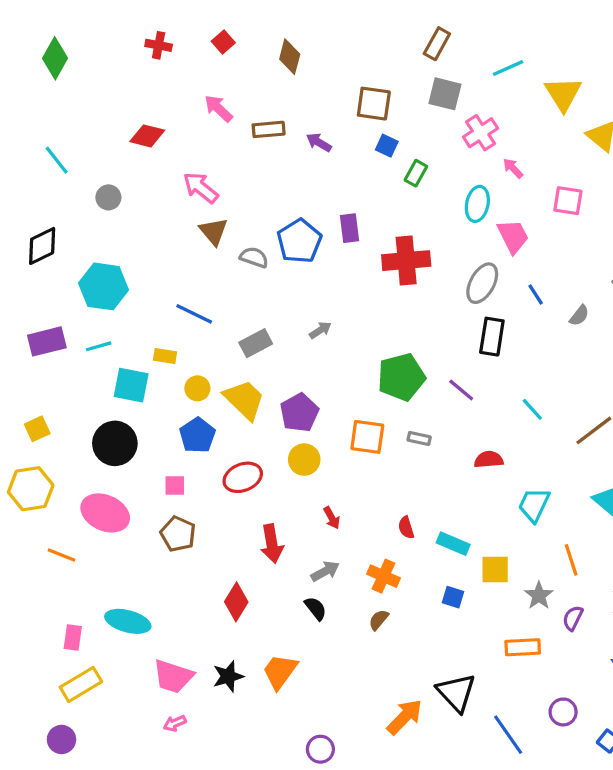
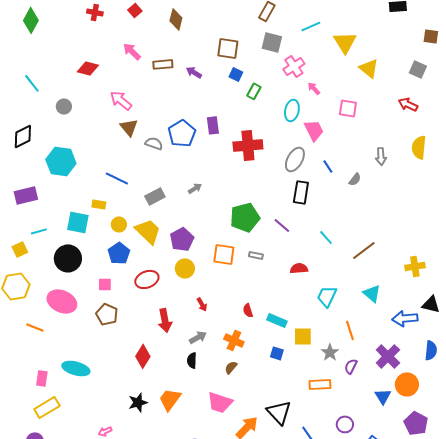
cyan line: (99, 346) -> (39, 231), moved
black semicircle: (316, 608) -> (192, 360), turned -140
pink trapezoid: (173, 676) -> (220, 402), moved

